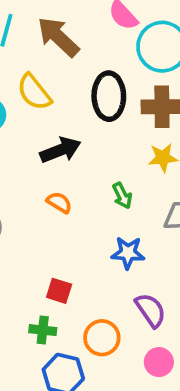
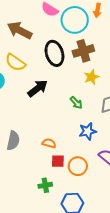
orange semicircle: (59, 202) -> (49, 143), moved
green cross: (43, 330) -> (45, 185), moved
orange circle: (102, 338) -> (78, 166), moved

